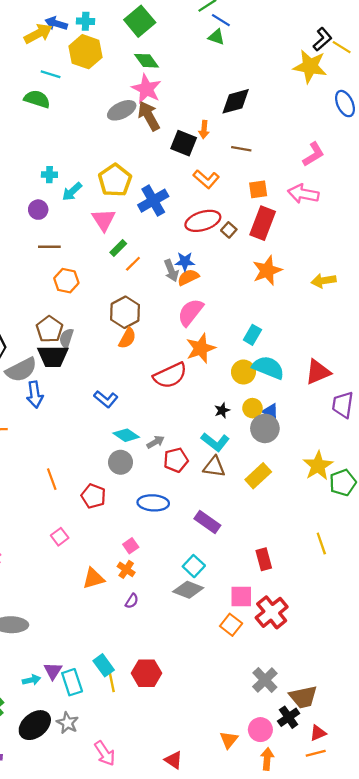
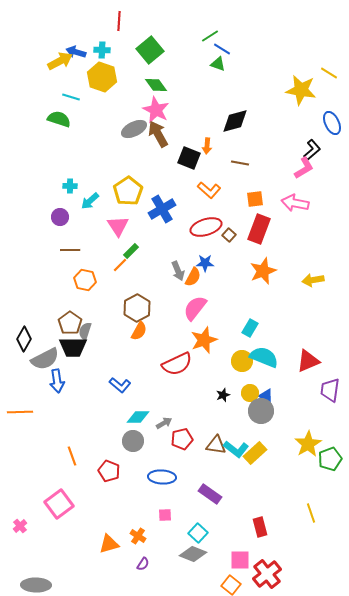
black L-shape: (322, 39) -> (312, 150), moved
blue star: (185, 261) -> (205, 263), moved
orange line: (133, 264) -> (120, 265), moved
orange semicircle: (188, 277) -> (193, 277), turned 144
cyan diamond: (126, 435) -> (138, 417), turned -35
cyan L-shape: (215, 442) -> (236, 449), moved
pink square: (60, 537) -> (59, 504), moved, size x1.8
pink square: (131, 546) -> (165, 515), moved, turned 32

